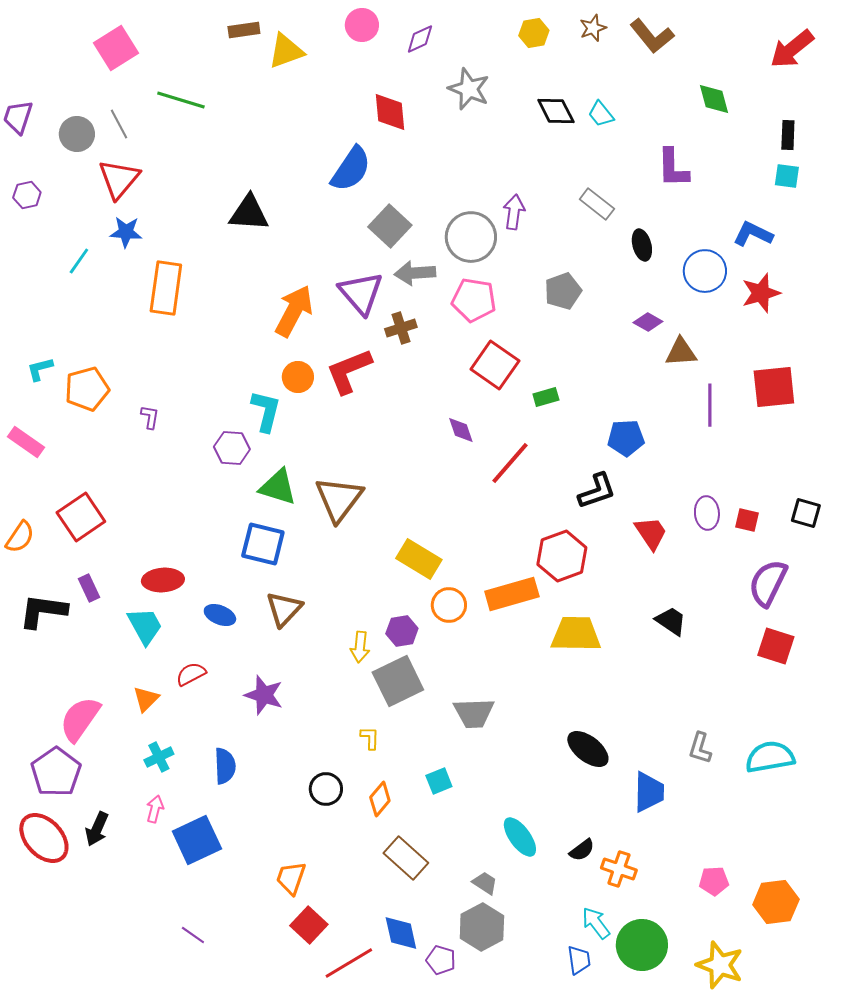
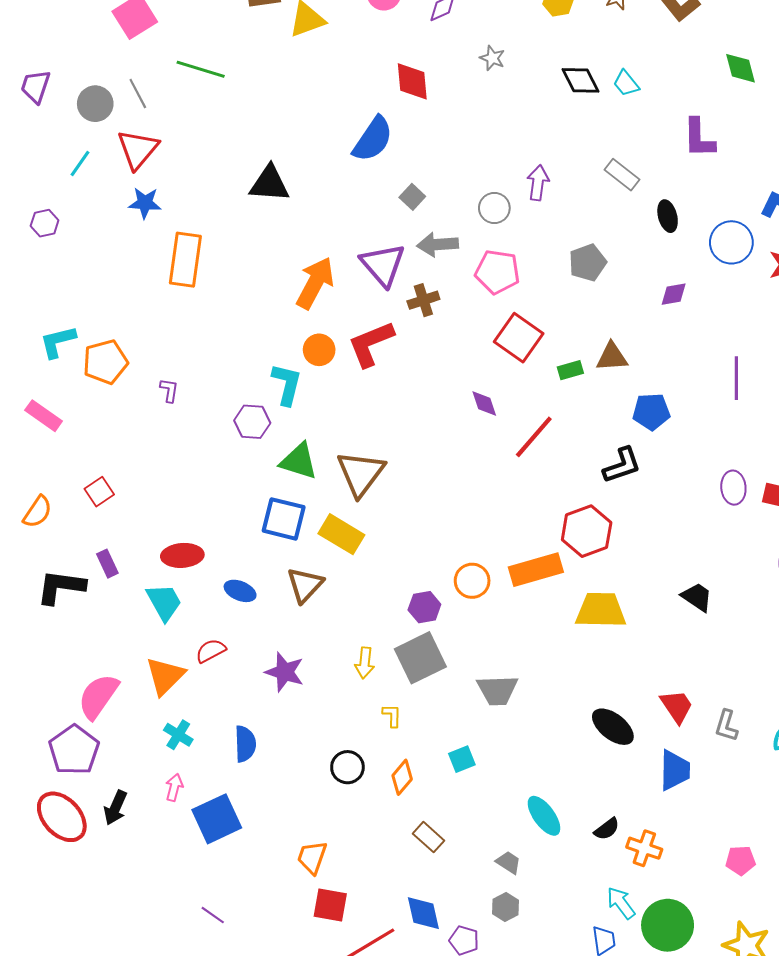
gray star: (469, 89) -> (492, 58), size x0.6
purple hexagon: (27, 195) -> (45, 223), moved
gray square: (390, 226) -> (412, 197), size x0.6
gray circle: (471, 237) -> (494, 208), size x0.6
cyan line: (79, 261) -> (80, 163), moved
purple diamond: (648, 322) -> (674, 294), turned -40
brown triangle: (681, 352) -> (612, 357), moved
cyan L-shape: (40, 369) -> (58, 342), size x1.4
red square: (81, 517) -> (99, 492), size x0.6
red trapezoid: (651, 533) -> (677, 706), moved
yellow rectangle: (419, 559) -> (341, 534), moved
yellow arrow: (360, 647) -> (365, 663), moved
orange triangle: (146, 699) -> (165, 676), size x1.5
cyan cross: (159, 757) -> (178, 735), turned -32
brown rectangle: (406, 858) -> (429, 837), size x0.7
red square: (309, 925) -> (330, 905), turned -33
gray hexagon: (482, 927) -> (505, 907), size x0.6

